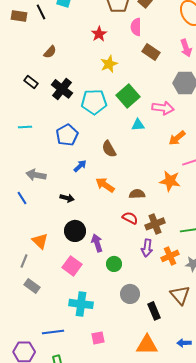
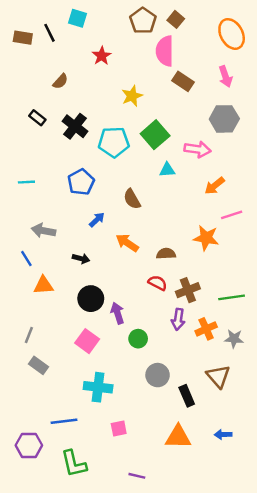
pink semicircle: (136, 27) -> (165, 51), size x1.4
red star: (99, 34) -> (102, 56), moved
cyan line: (25, 127) -> (26, 182), moved
orange triangle: (40, 241) -> (43, 285), moved, turned -48

